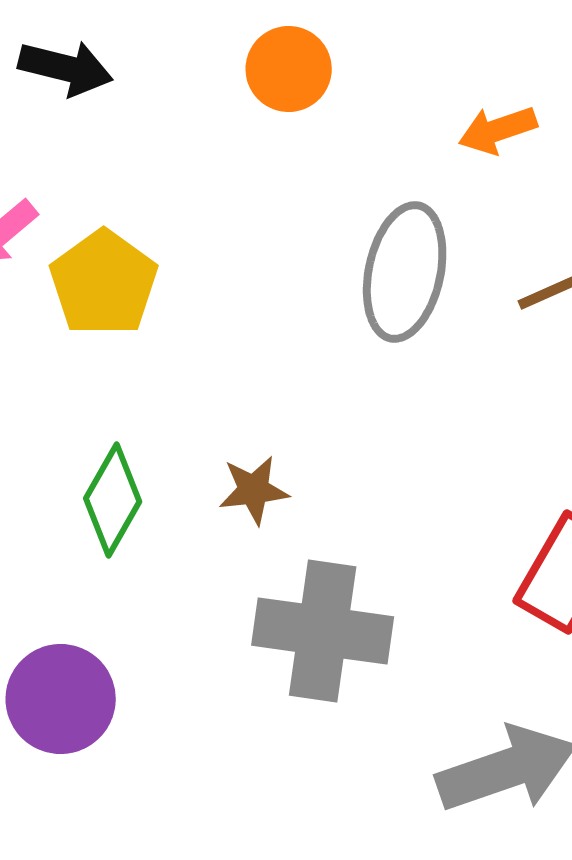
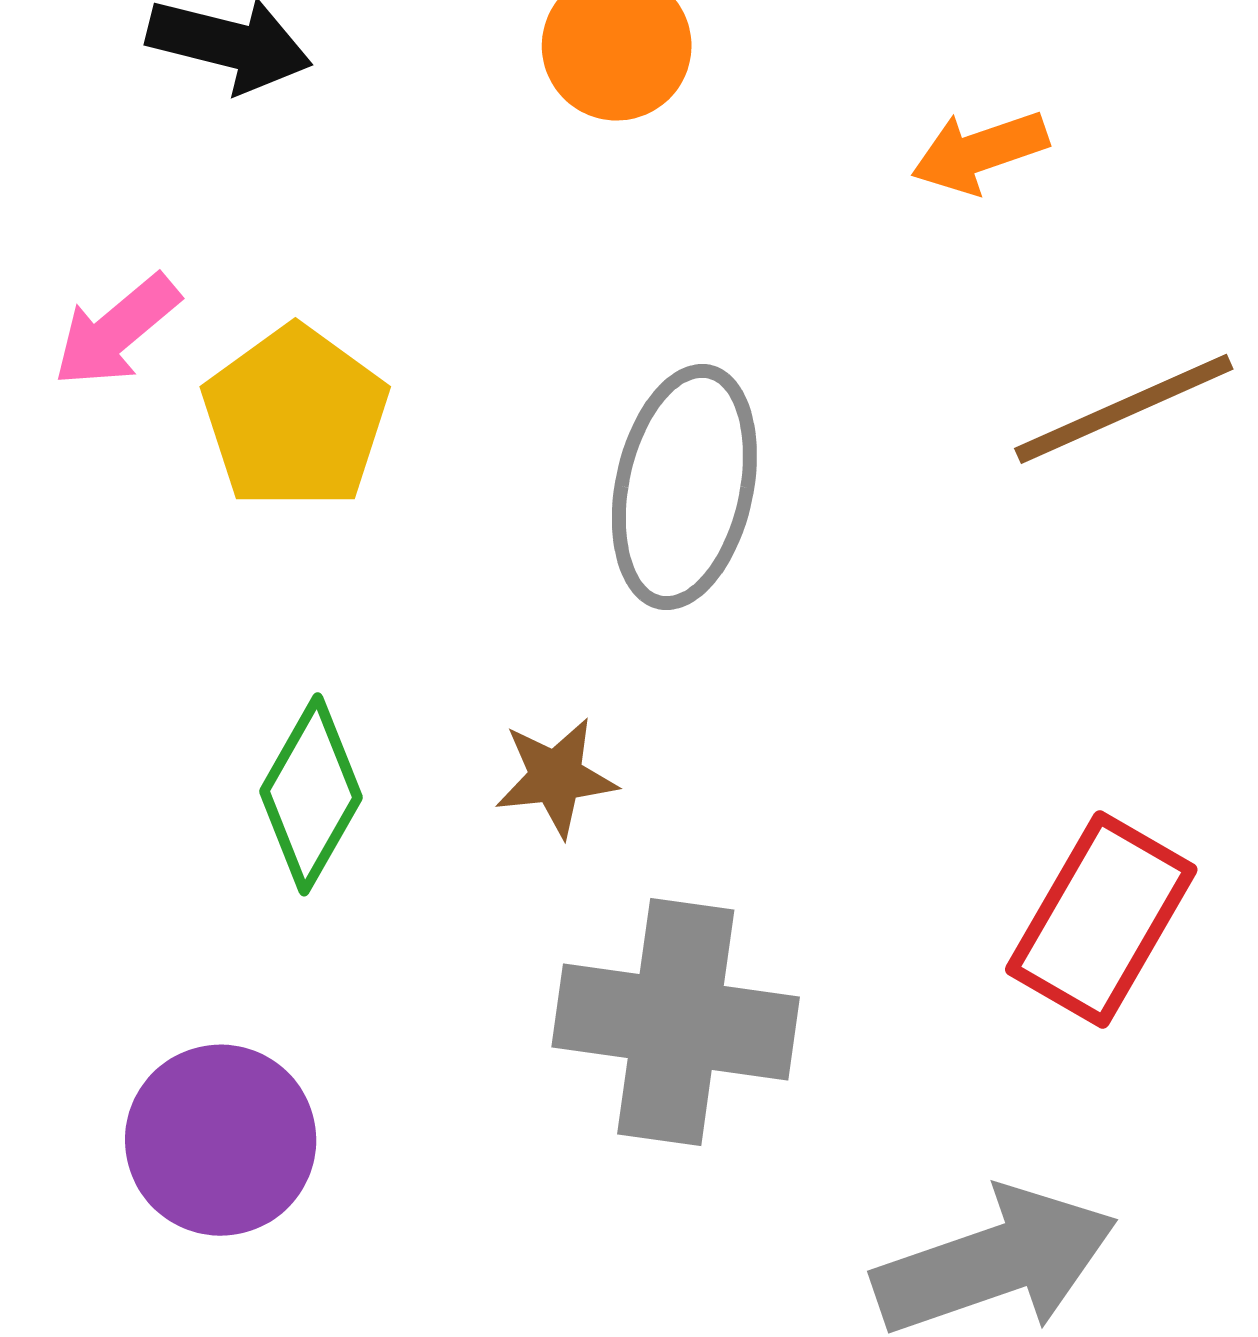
gray ellipse: (405, 272) -> (684, 487), moved

